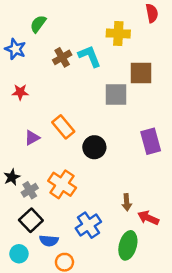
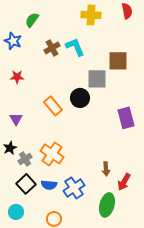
yellow cross: (118, 34) -> (91, 15), moved
purple triangle: (32, 138) -> (16, 119), moved, turned -32
black circle: (94, 147) -> (80, 98), moved
red arrow: (148, 218) -> (124, 182), turned -84
blue semicircle: (49, 241) -> (49, 185), moved

